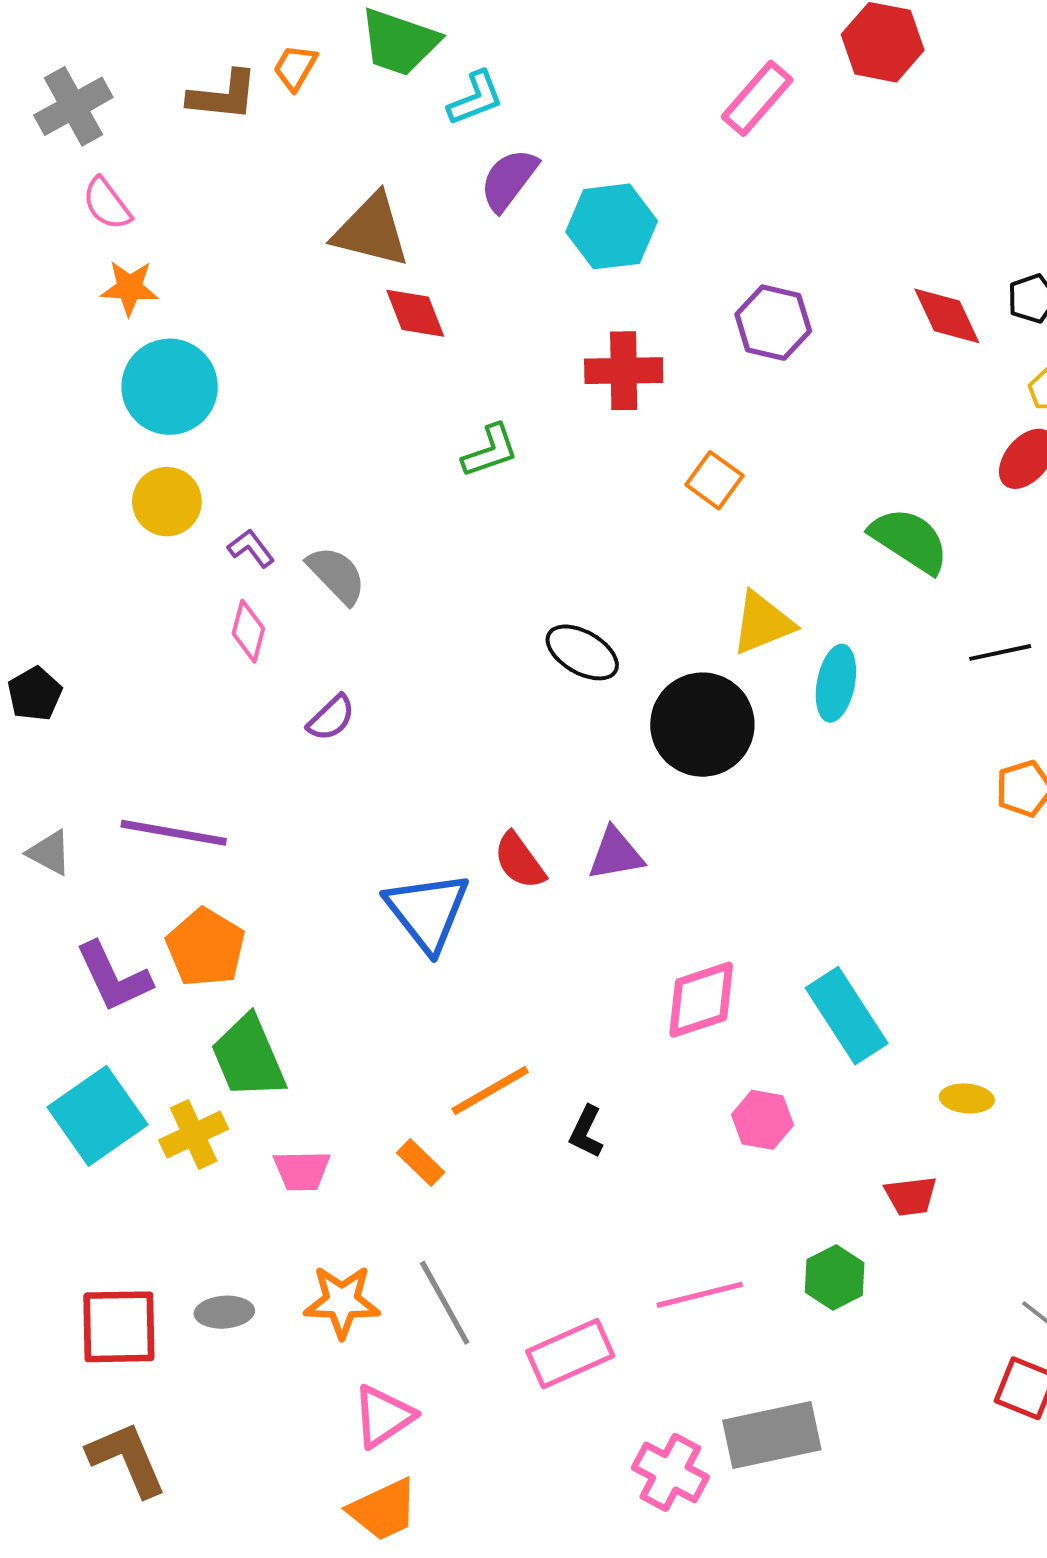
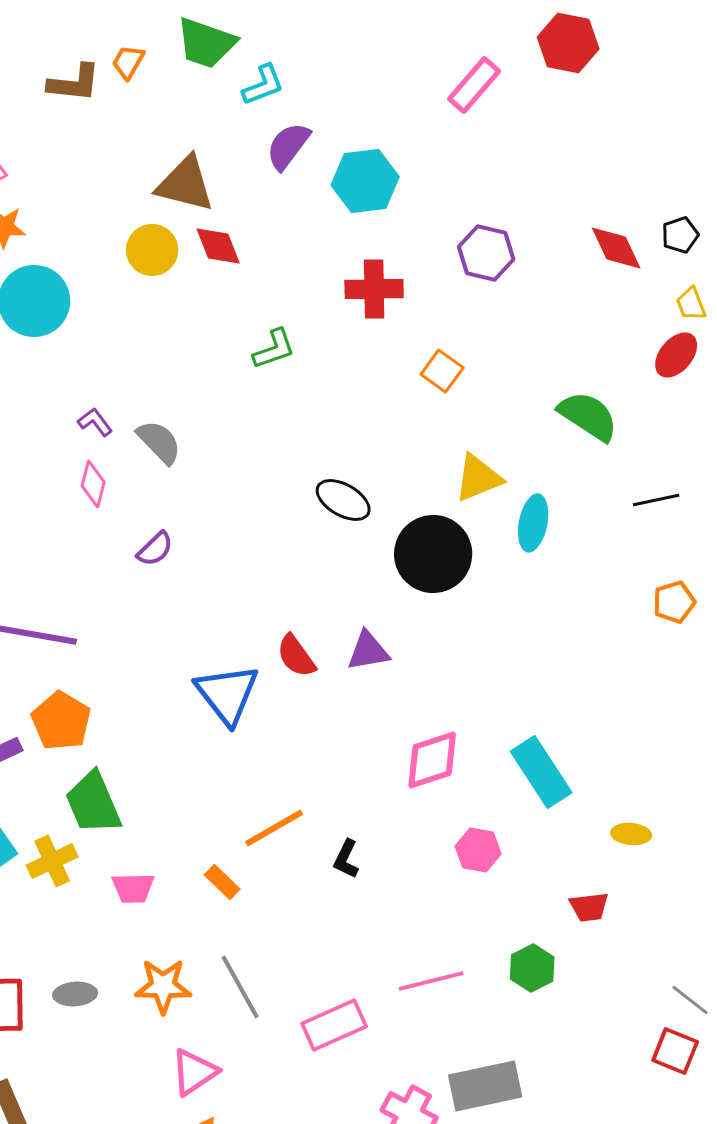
yellow circle: (167, 502) -> (152, 250), moved

